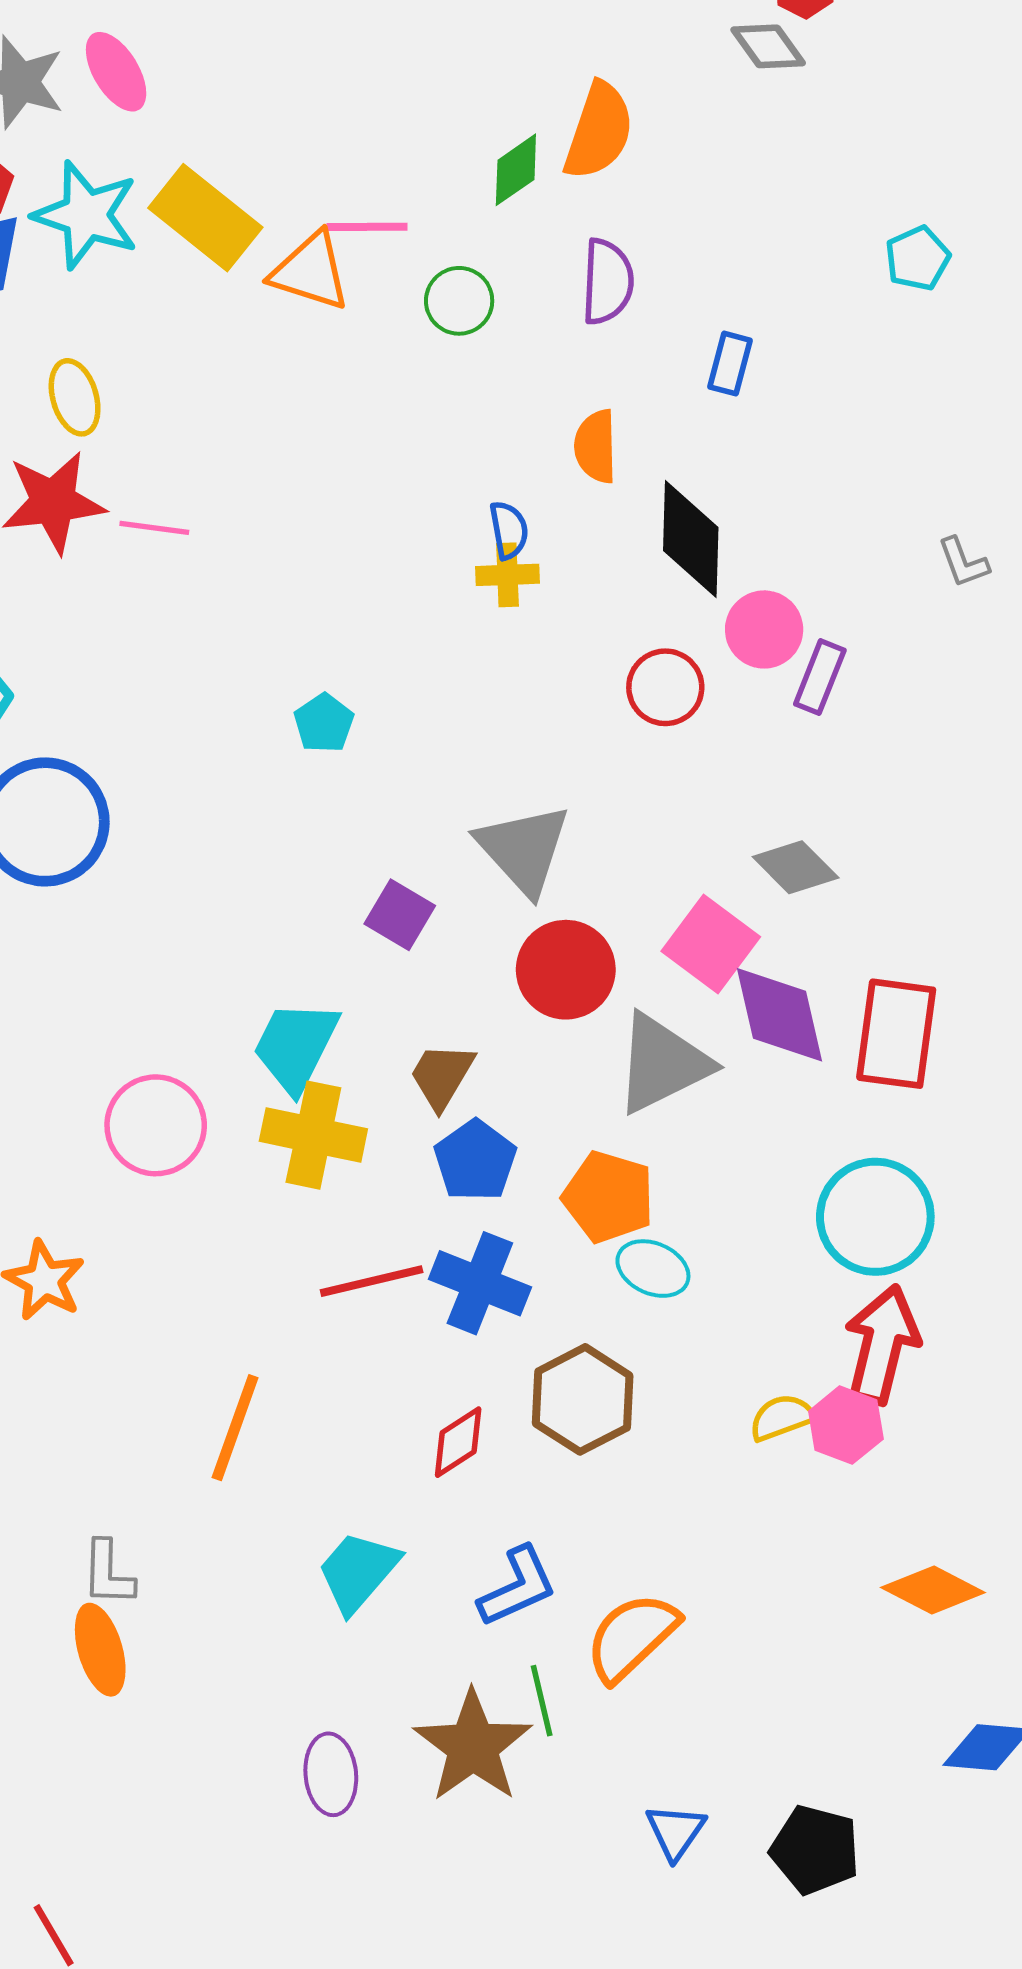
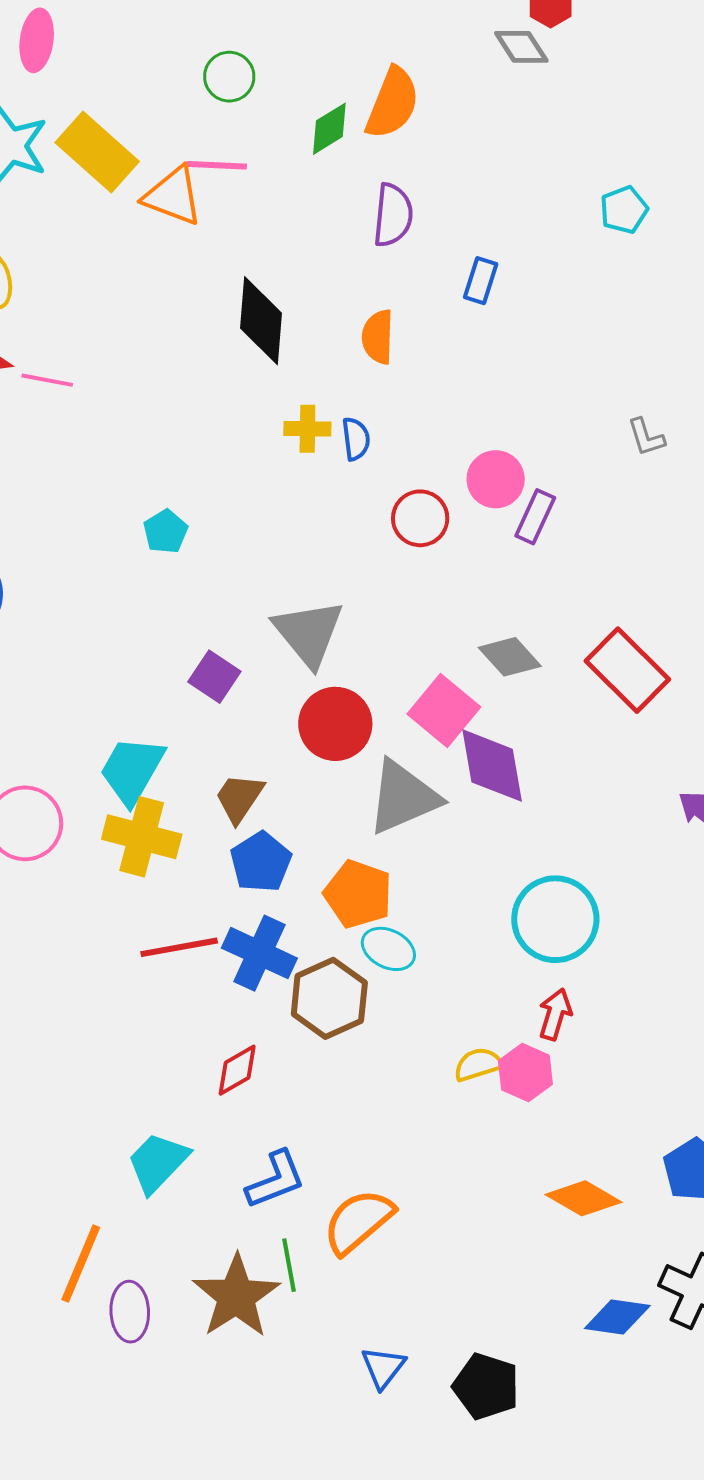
pink ellipse: (116, 72) -> (37, 40), turned 36
green circle: (459, 301) -> (229, 77), moved
blue semicircle: (509, 530) -> (356, 439), moved
black diamond: (691, 539) -> (261, 321), moved
red rectangle: (896, 1034) -> (627, 670), moved, turned -56
red arrow: (882, 1345) -> (555, 1014), size x0.6
brown hexagon: (583, 1399) -> (329, 998), moved
orange line: (235, 1428) -> (81, 1264), moved

